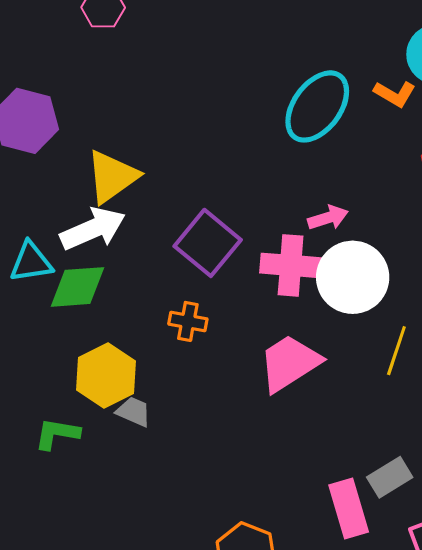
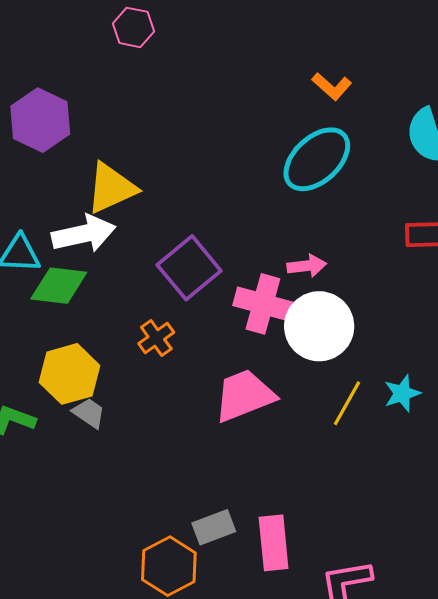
orange L-shape: (395, 94) -> (332, 86), moved
orange cross: (188, 321) -> (156, 338), turned 33
gray rectangle: (390, 477) -> (214, 527), moved

